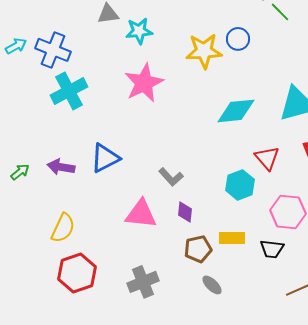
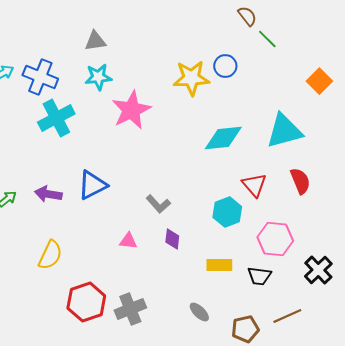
cyan star: (139, 31) -> (98, 77), moved
pink triangle: (141, 214) -> (128, 241), size x0.6
brown pentagon: (198, 249) -> (245, 329), moved
red hexagon: (77, 273) -> (86, 302), moved

